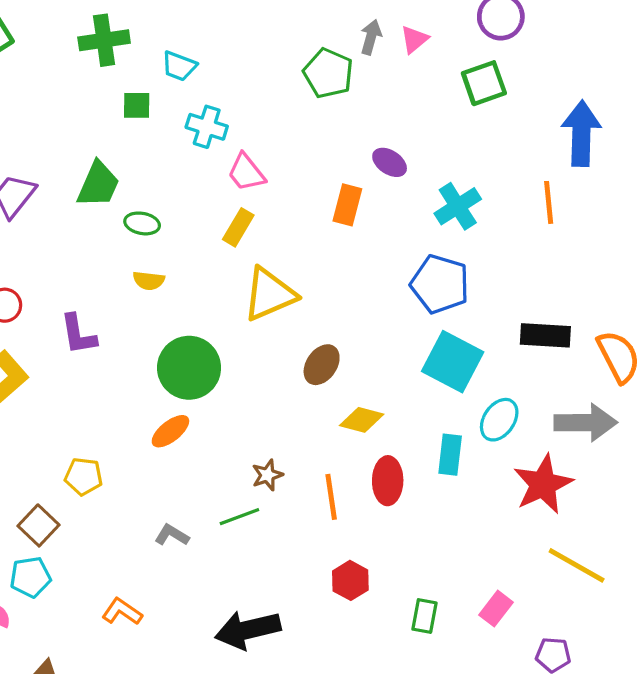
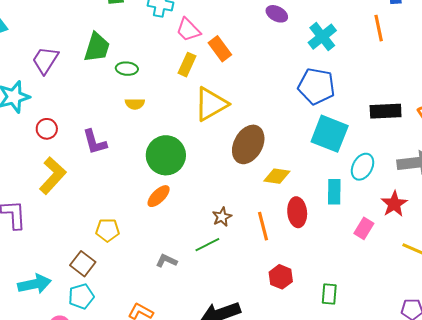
orange rectangle: (347, 205) -> (220, 49), moved, turned -45
brown ellipse: (322, 365) -> (248, 144), size x1.5
red star: (543, 484) -> (394, 204), size x0.7
pink rectangle: (496, 609) -> (364, 228), moved

